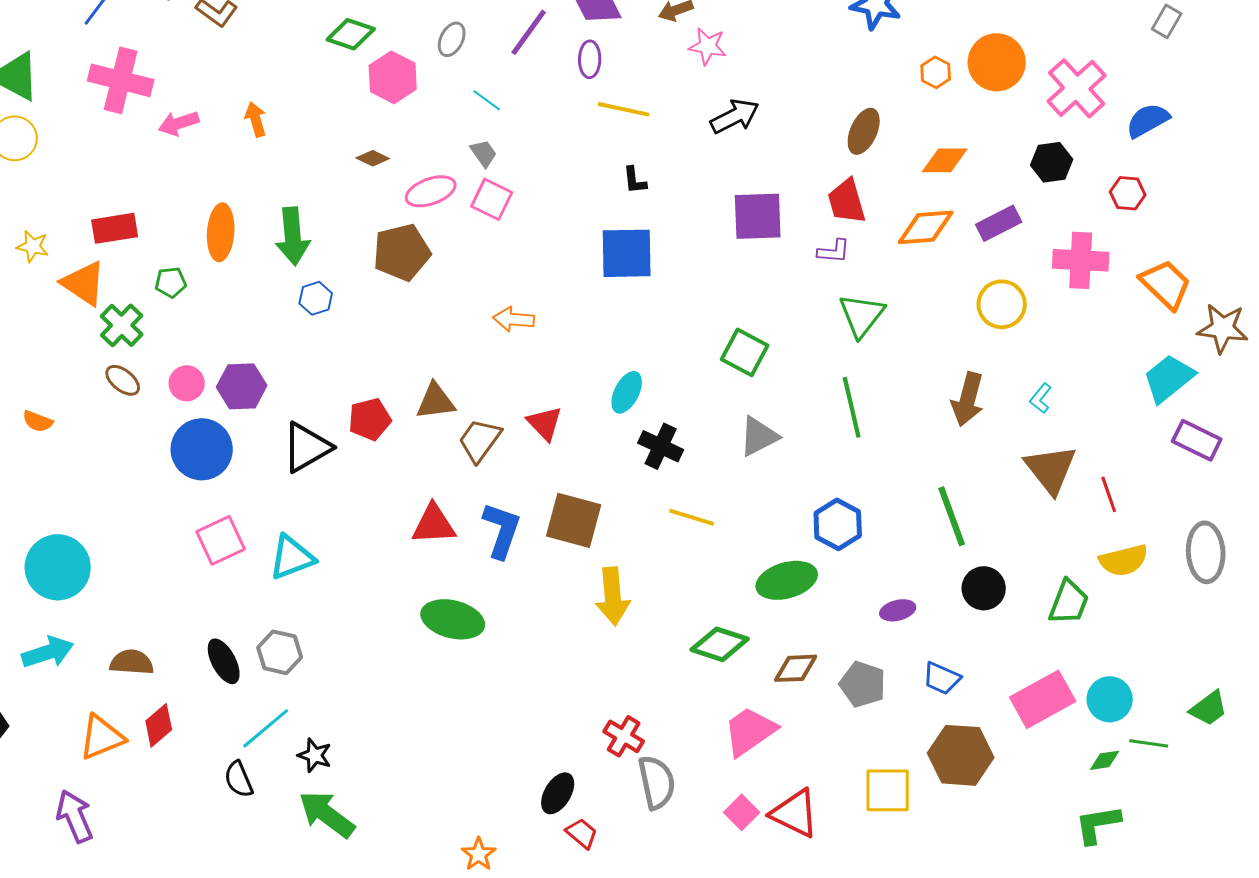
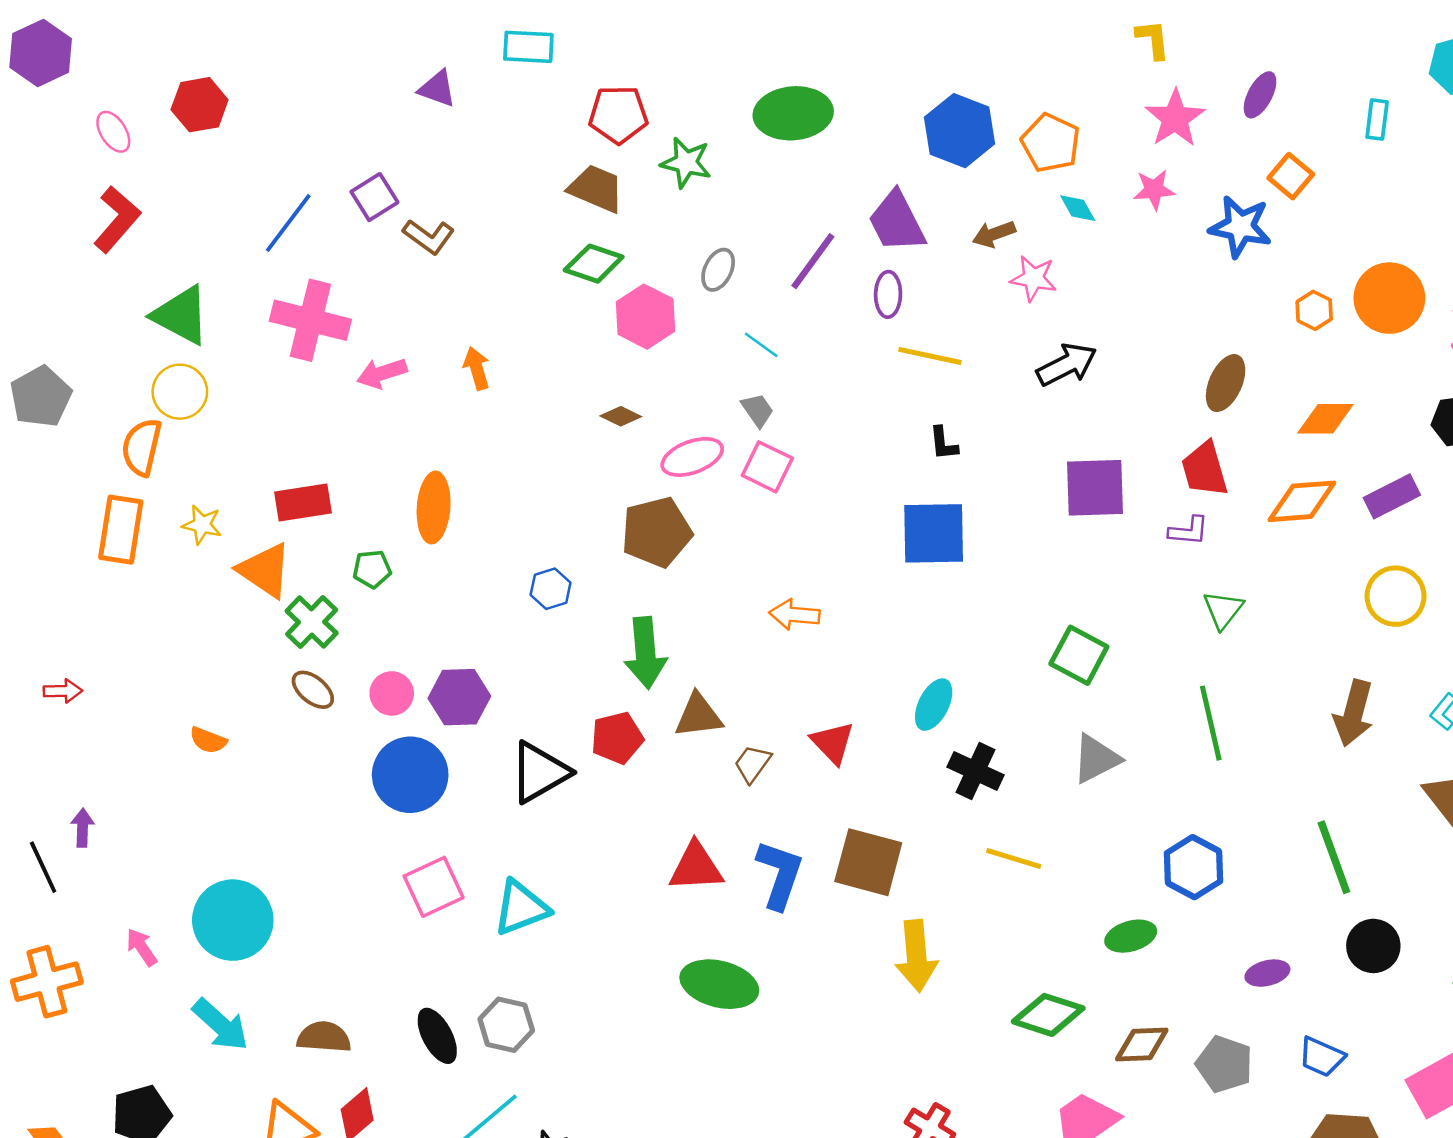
green arrow: (293, 236) -> (645, 653), moved
green triangle: (862, 315) -> (1223, 610), size x0.7
brown trapezoid: (480, 440) -> (753, 764), size x0.7
green ellipse: (787, 580) -> (1131, 936), size x0.7
cyan arrow: (48, 652) -> (220, 1025), turned 60

